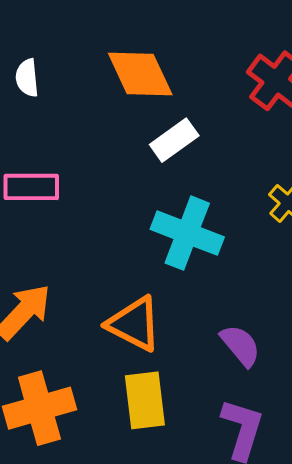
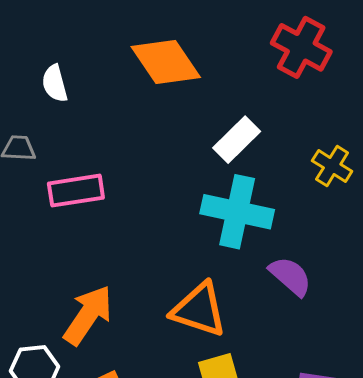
white rectangle: (174, 140) -> (237, 140), moved
purple semicircle: (240, 345) -> (290, 276), moved

